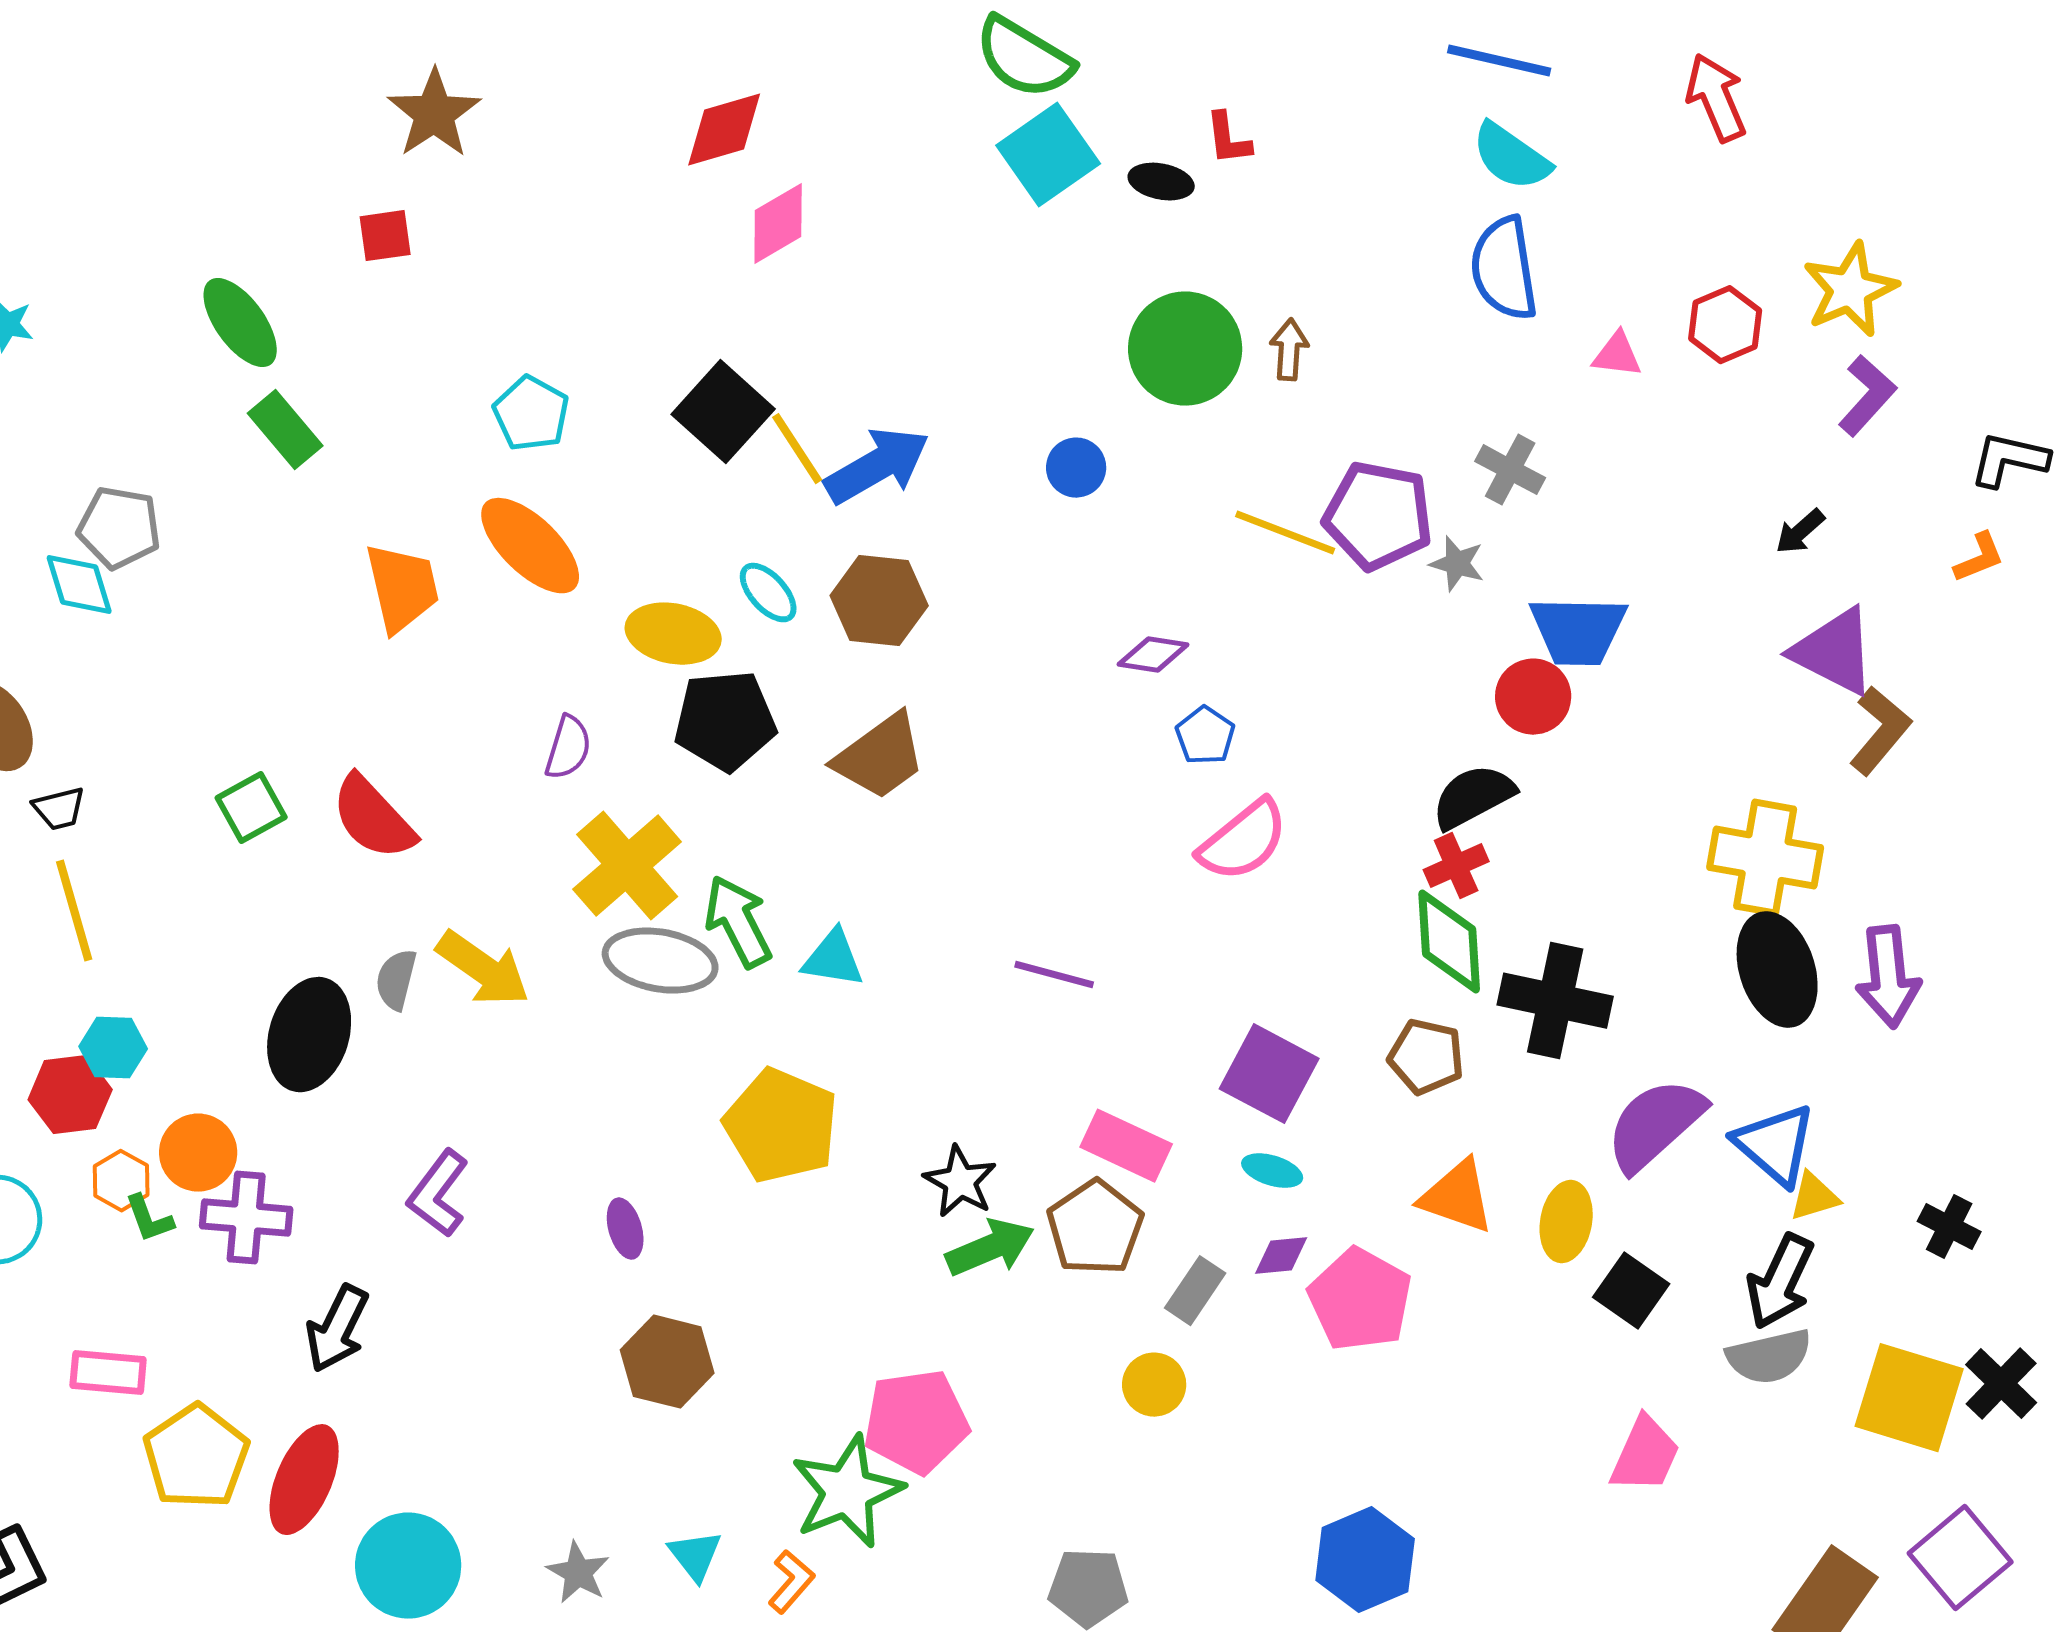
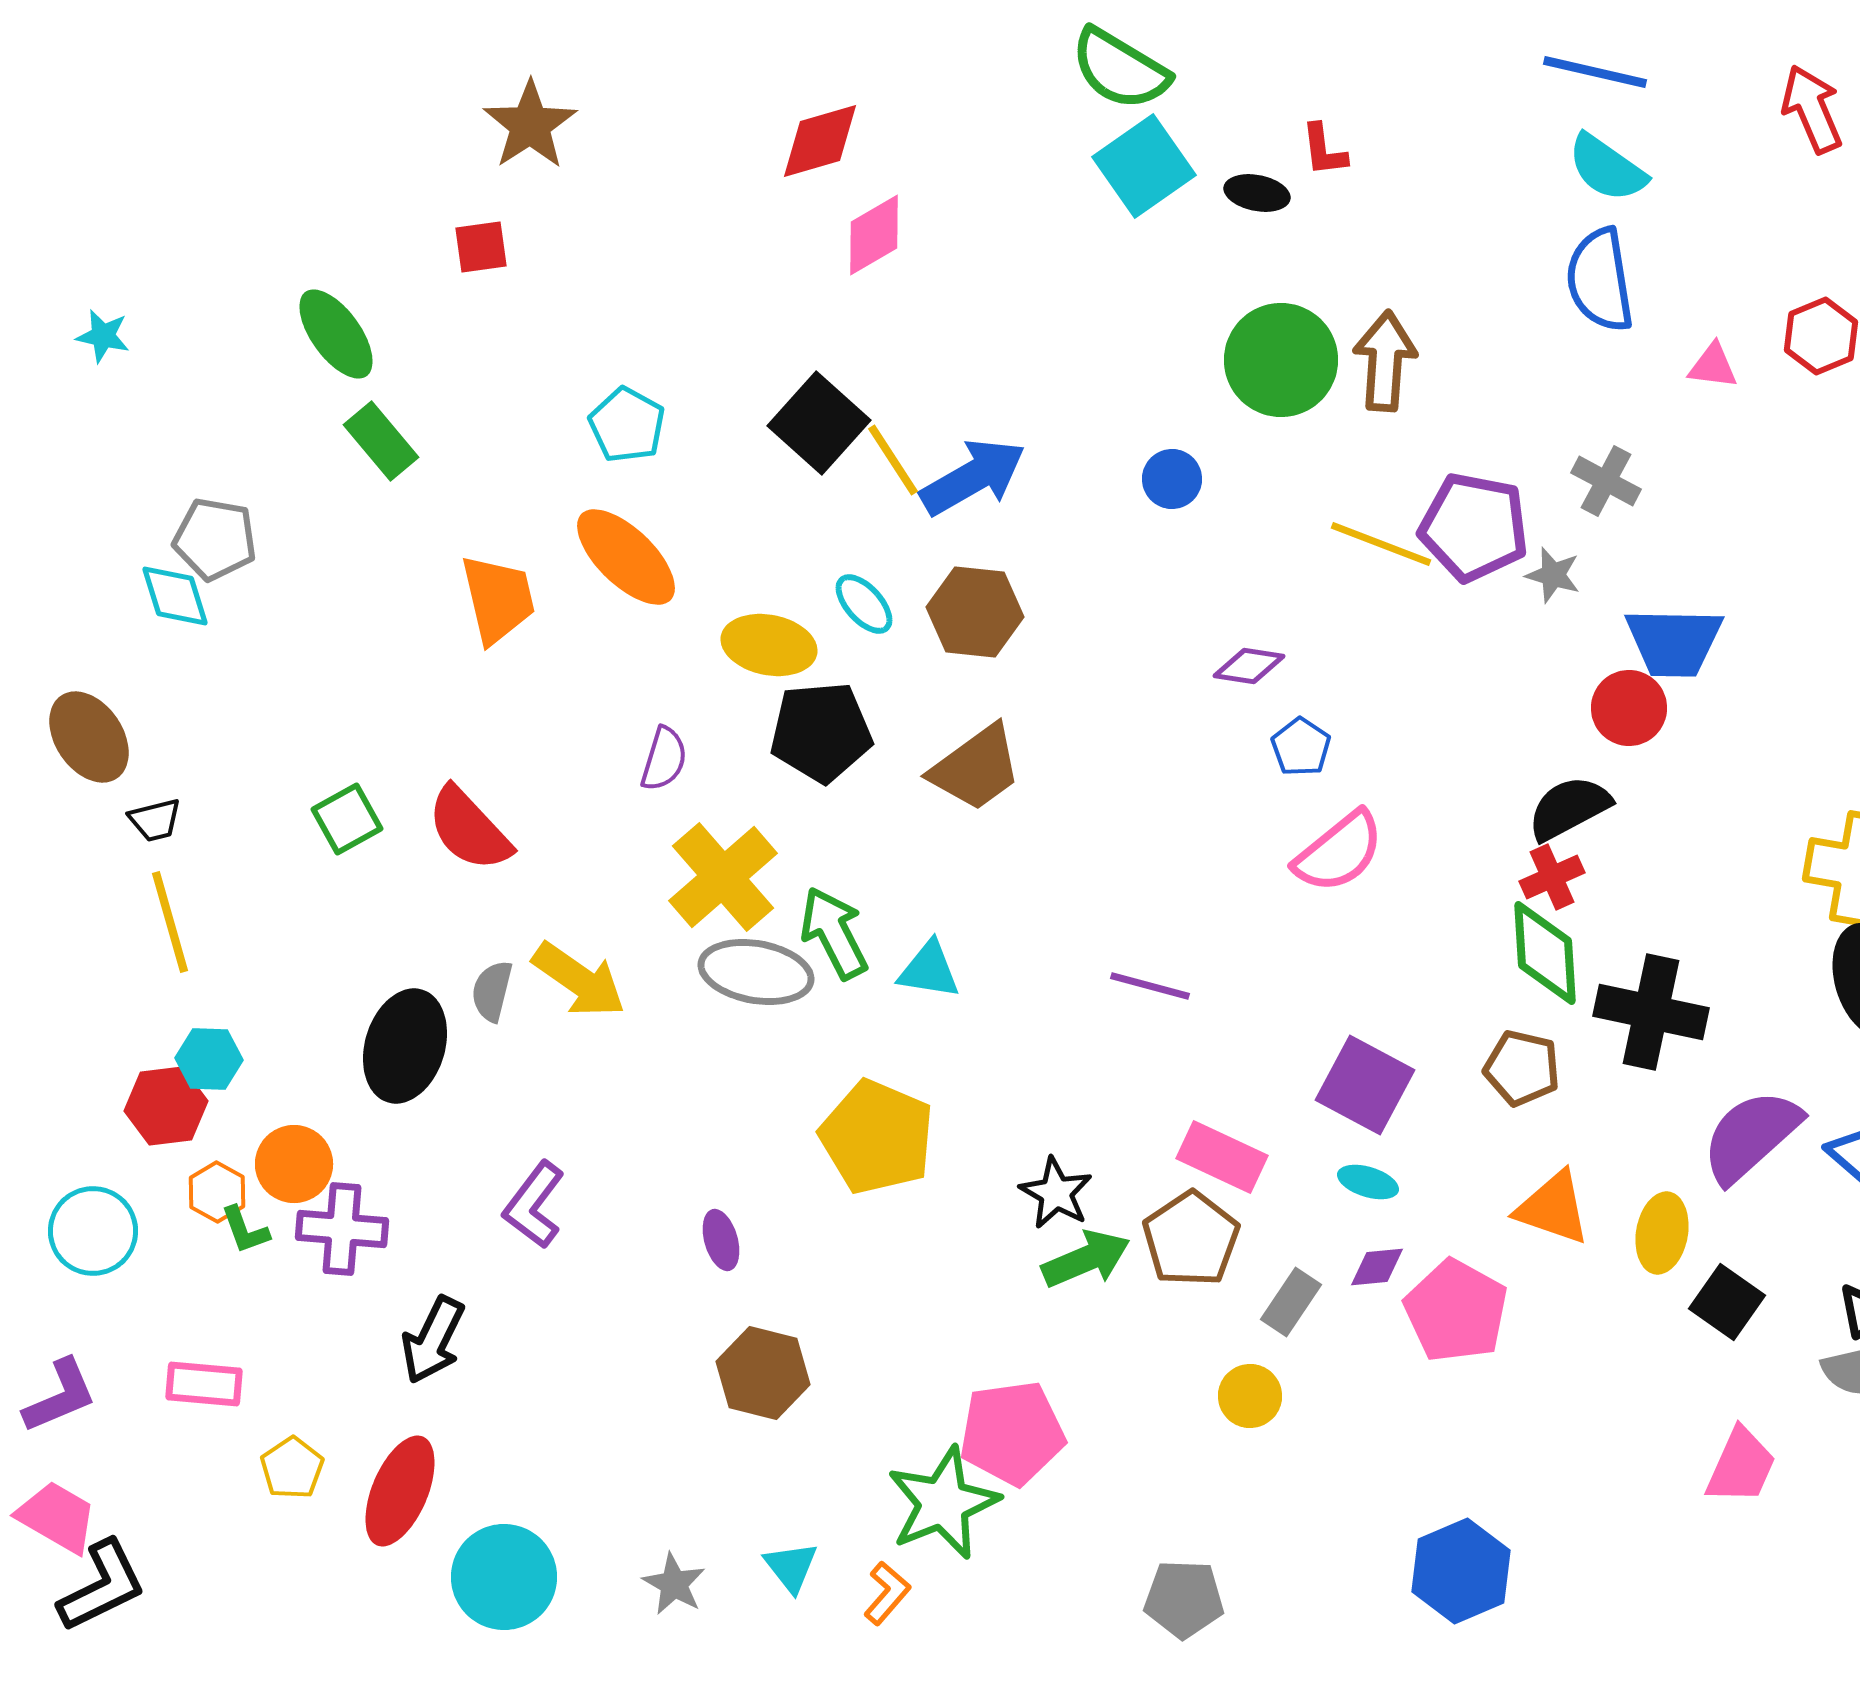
brown arrow: (1289, 350) -> (1385, 361), size x1.6
yellow pentagon: (196, 1457) -> (292, 1468), size x0.6

